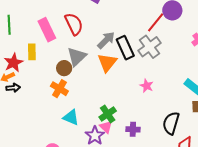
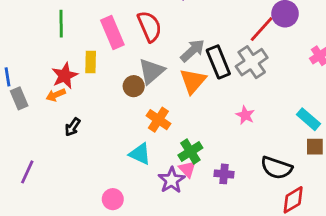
black arrow: (13, 88) -> (72, 127), moved, turned 128
orange cross: (59, 89) -> (158, 120), moved
black semicircle: (171, 123) -> (276, 168), turned -90

